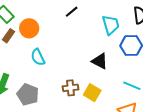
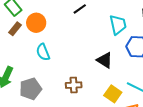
yellow square: (92, 93) -> (113, 94), moved
gray pentagon: (28, 94) -> (30, 89), turned 30

